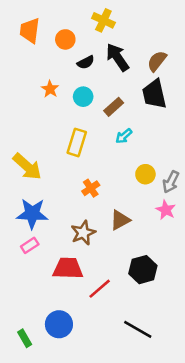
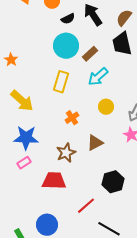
orange star: (50, 89) -> (11, 60), moved
cyan circle: (83, 97) -> (66, 46), size x1.6
cyan arrow: (124, 136) -> (98, 77), size x1.5
yellow circle: (145, 174) -> (106, 107), moved
red line: (100, 289) -> (86, 206), moved

